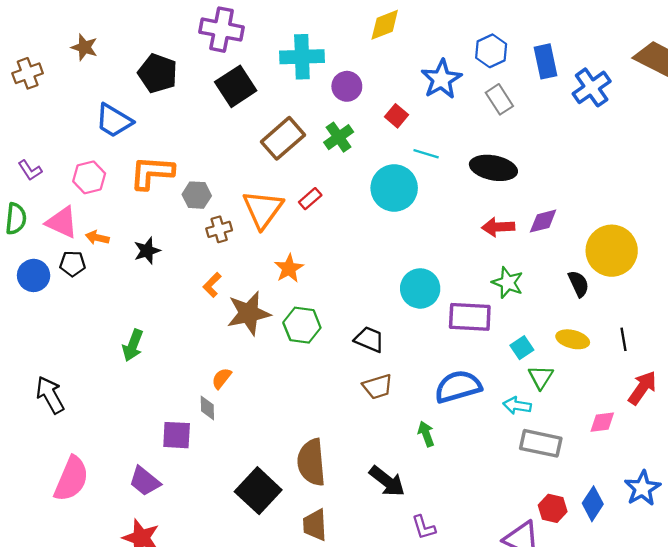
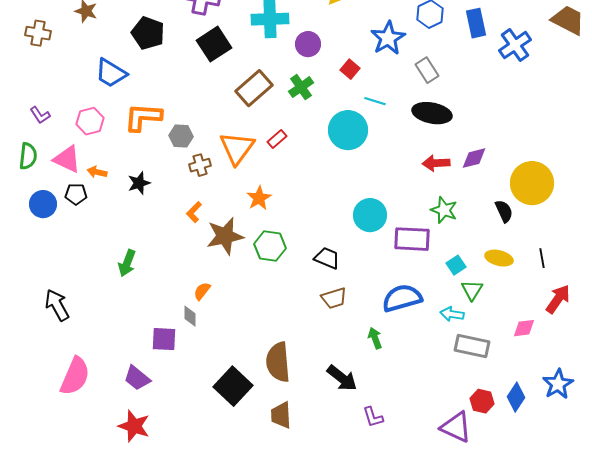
brown cross: (28, 73) -> (38, 33), turned 30
gray rectangle: (499, 99) -> (427, 70), moved

